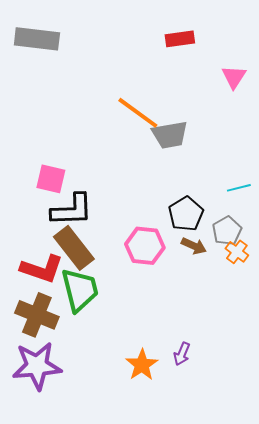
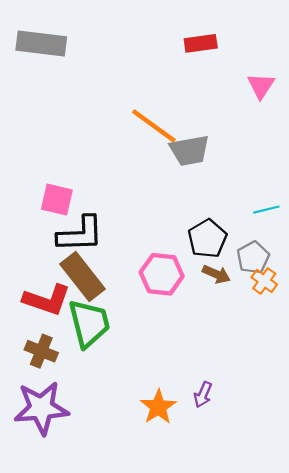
brown cross: (37, 315) -> (41, 351), size x0.7

